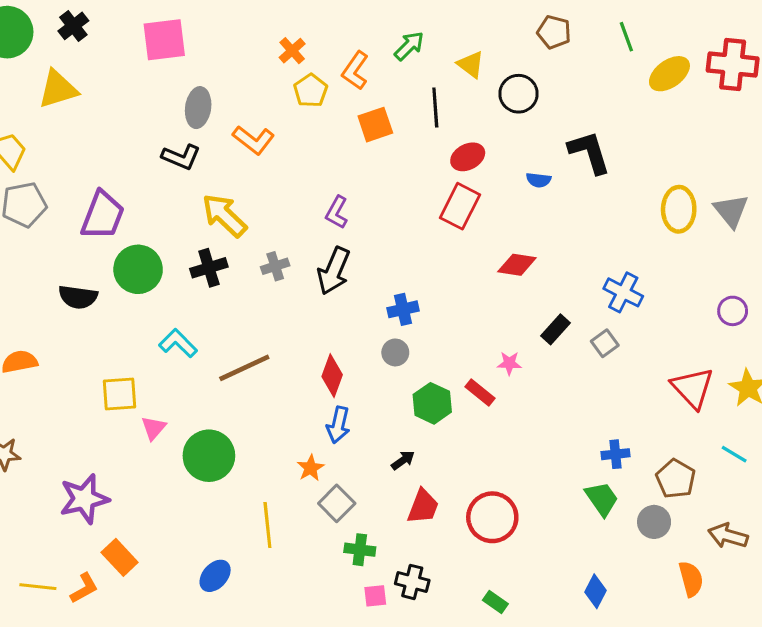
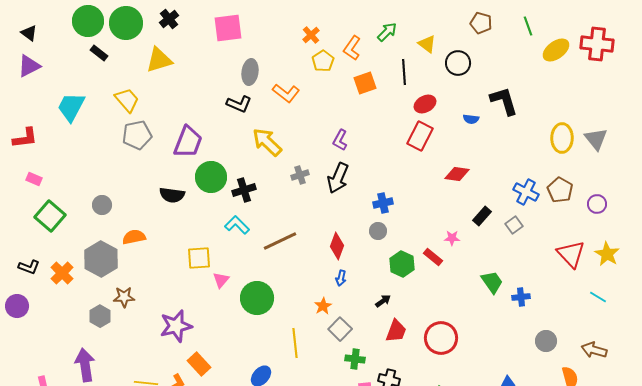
black cross: (209, 268) -> (244, 190), moved
blue arrow: (338, 425) -> (341, 278), size x0.7
brown pentagon: (676, 479) -> (560, 190), moved
green trapezoid: (602, 499) -> (492, 282), moved

